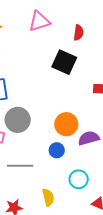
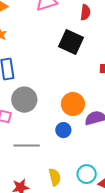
cyan circle: (79, 179) -> (87, 174), moved

